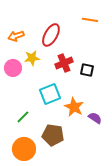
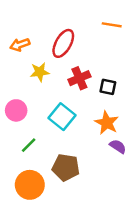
pink circle: (13, 68) -> (16, 110), moved
cyan square: (50, 94) -> (62, 117), turned -30
orange star: (74, 107) -> (107, 123), moved

